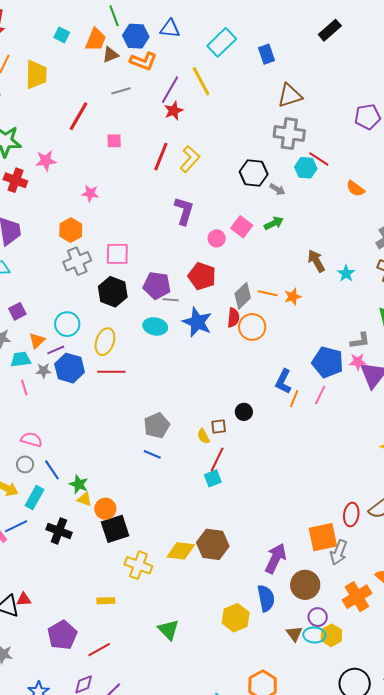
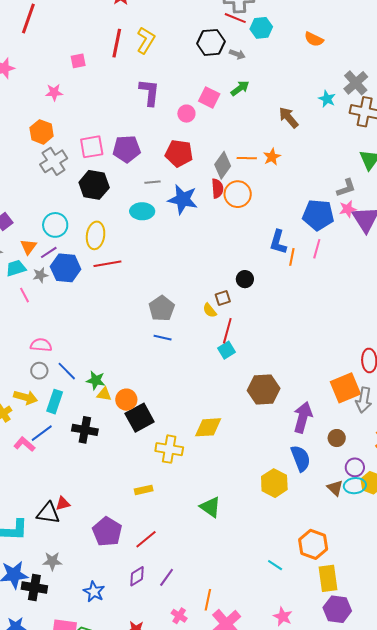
pink square: (114, 141) -> (78, 61), moved
red line: (319, 159) -> (235, 18), moved
cyan star: (346, 273) -> (327, 99), moved
purple pentagon: (157, 285) -> (127, 149), moved
brown hexagon: (213, 544) -> (264, 390), moved
brown circle: (305, 585) -> (337, 438), size x0.6

